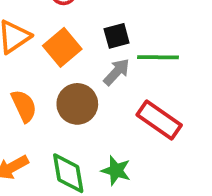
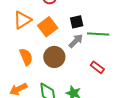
red rectangle: (159, 120) -> (97, 67), size x0.6

